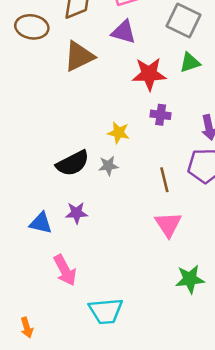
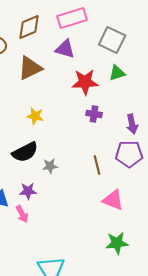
yellow star: (118, 133) -> (35, 116), moved
gray star: (108, 166) -> (50, 166), moved
pink triangle: (168, 224) -> (113, 200), moved, turned -35
pink arrow: (65, 270) -> (22, 214), moved, size x0.7

